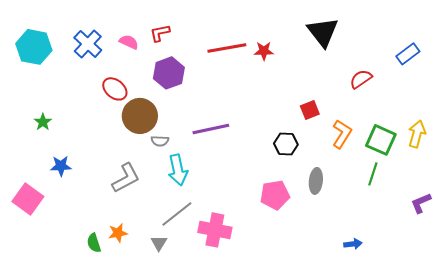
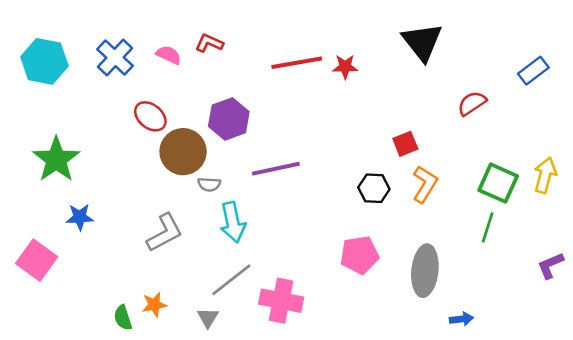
red L-shape: (160, 33) -> (209, 43), turned 35
purple hexagon: (169, 73) -> (229, 119), moved
green star: (43, 122) -> (56, 159), size x2.0
orange L-shape: (342, 134) -> (425, 184), moved
gray ellipse: (316, 181) -> (425, 271), moved, size x1.5

